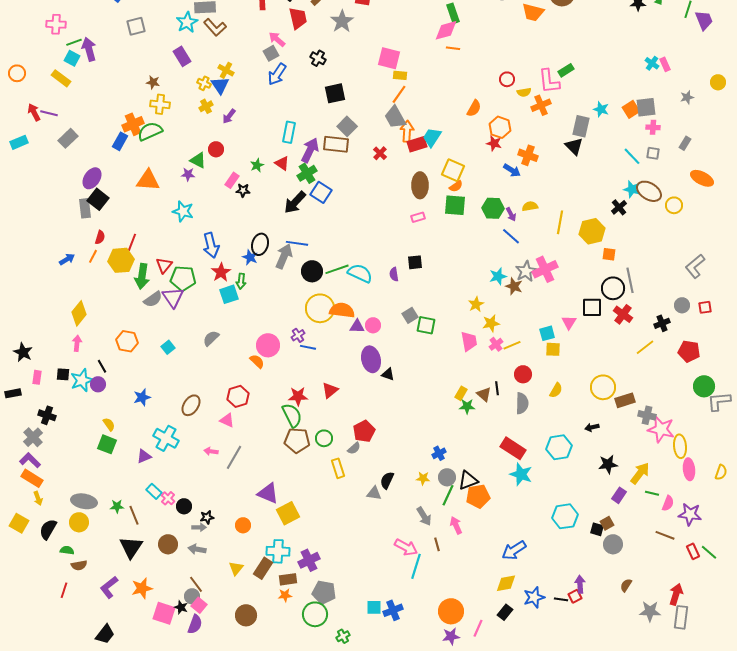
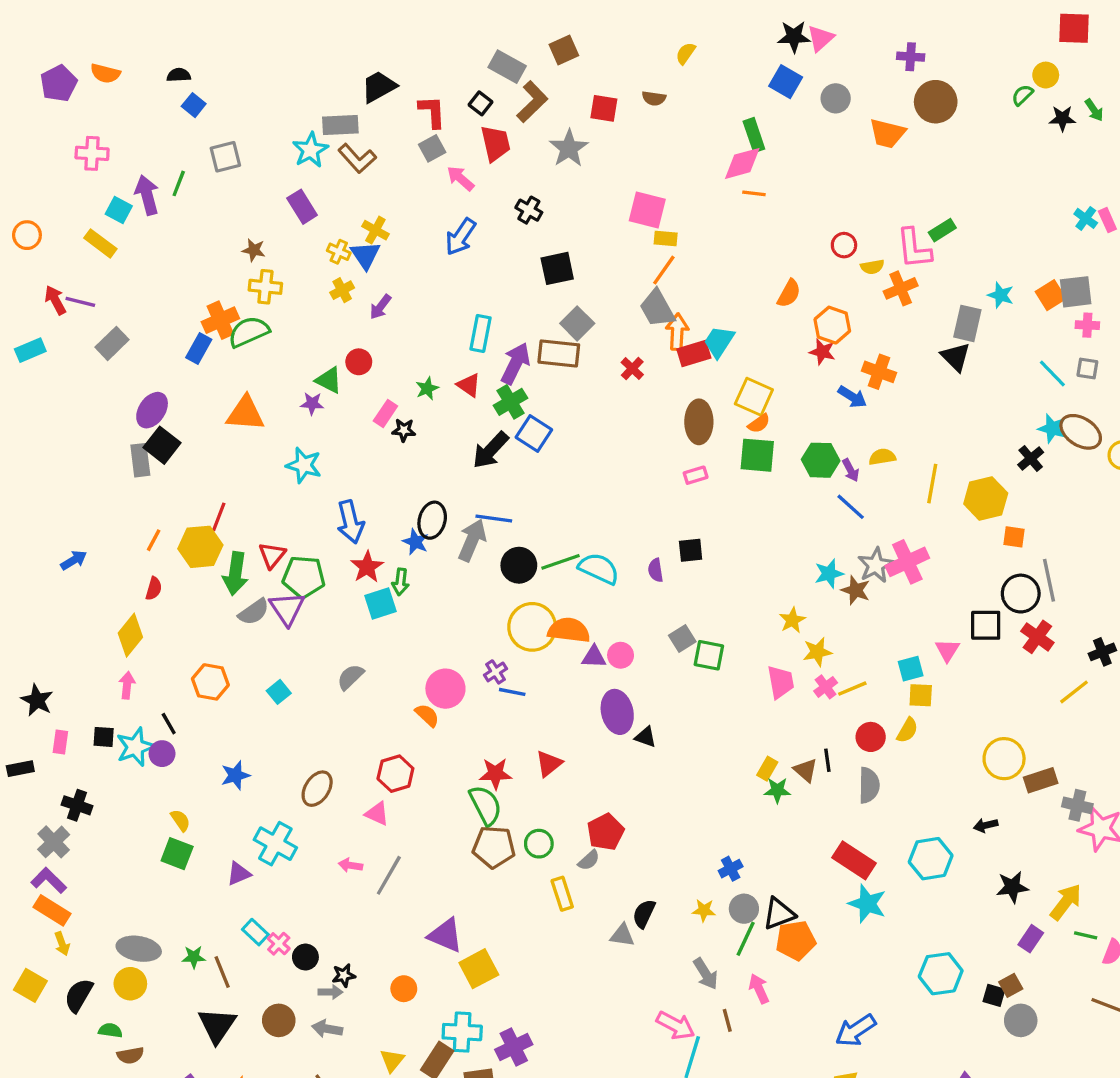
green line: (74, 42) -> (179, 183), moved, turned -49
gray square: (271, 53) -> (432, 148), moved
red semicircle: (100, 237) -> (154, 589), moved
blue arrow: (67, 259) -> (74, 560), moved
yellow semicircle: (556, 390) -> (907, 730), moved

